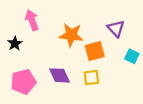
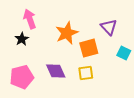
orange star: (71, 35) -> (67, 33), turned -30
black star: (15, 43) -> (22, 39), moved

